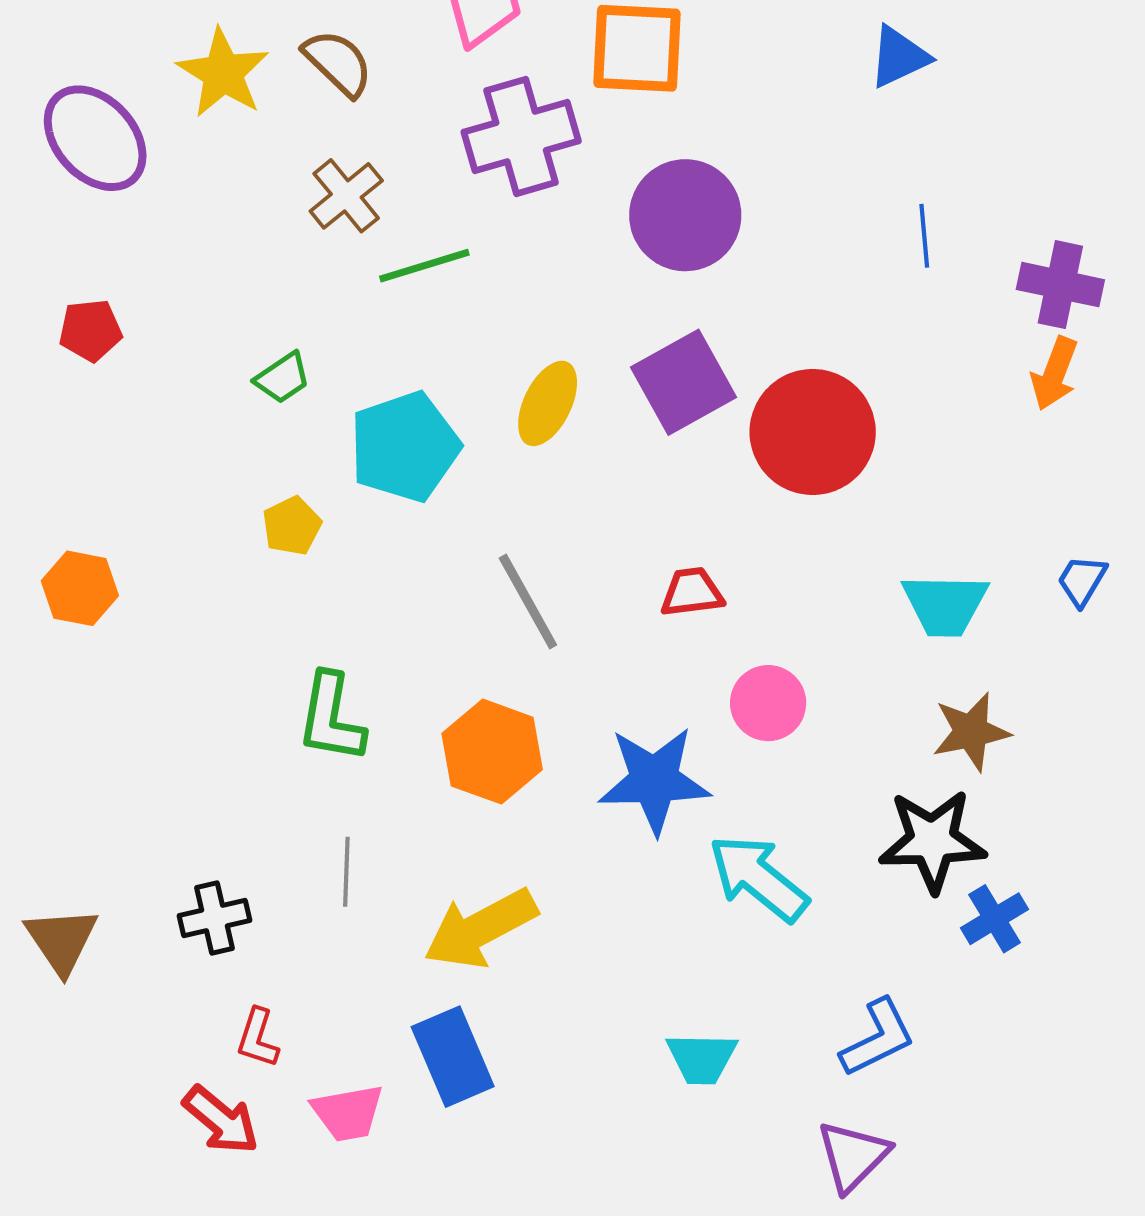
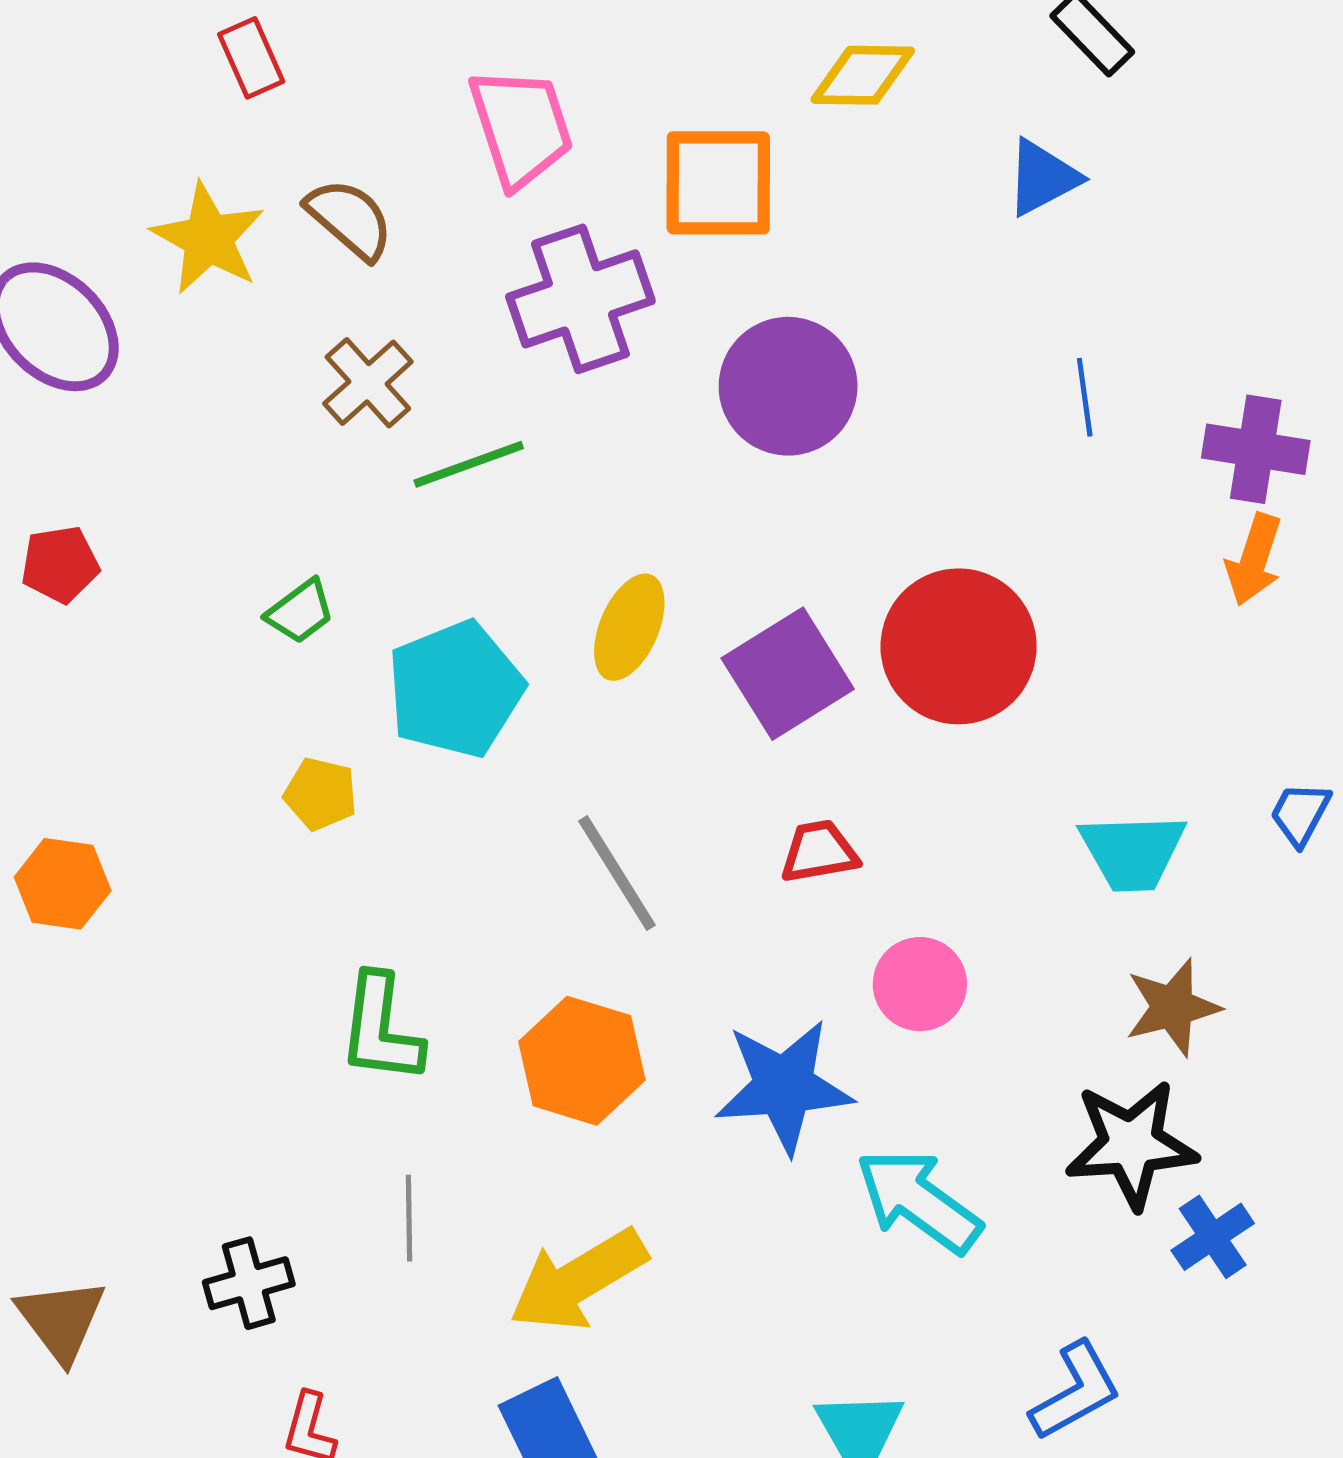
purple square: (684, 382) -> (788, 674), moved
yellow pentagon: (292, 526) -> (321, 794), turned -30

